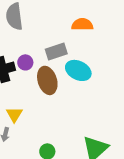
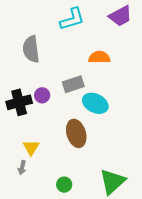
brown ellipse: (47, 80) -> (76, 133), moved

